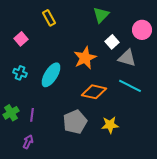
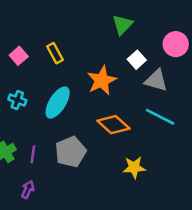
yellow rectangle: (49, 18) -> (55, 53), moved
orange diamond: (94, 92) -> (113, 125), turned 30
gray pentagon: (75, 122) -> (71, 152), moved

